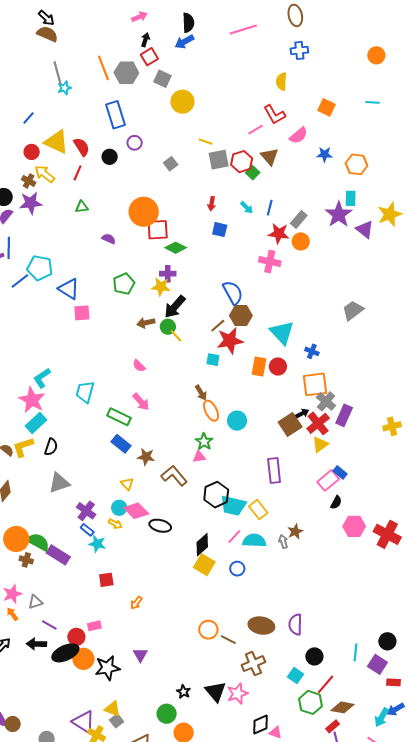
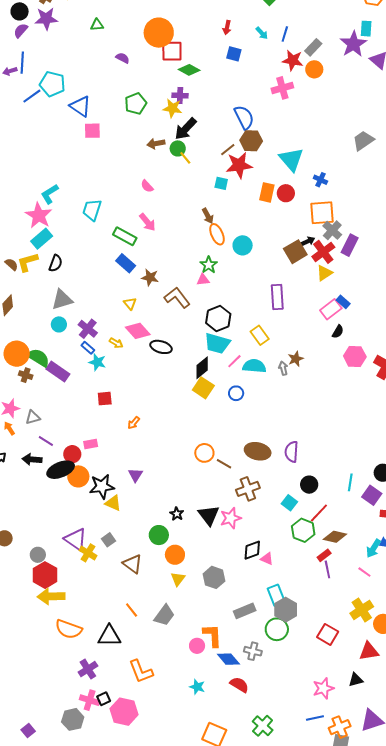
pink cross: (270, 262) -> (282, 88), turned -30
cyan trapezoid: (233, 506) -> (217, 343), moved
cyan circle: (119, 508) -> (59, 324), moved
yellow triangle: (113, 709) -> (113, 503), moved

